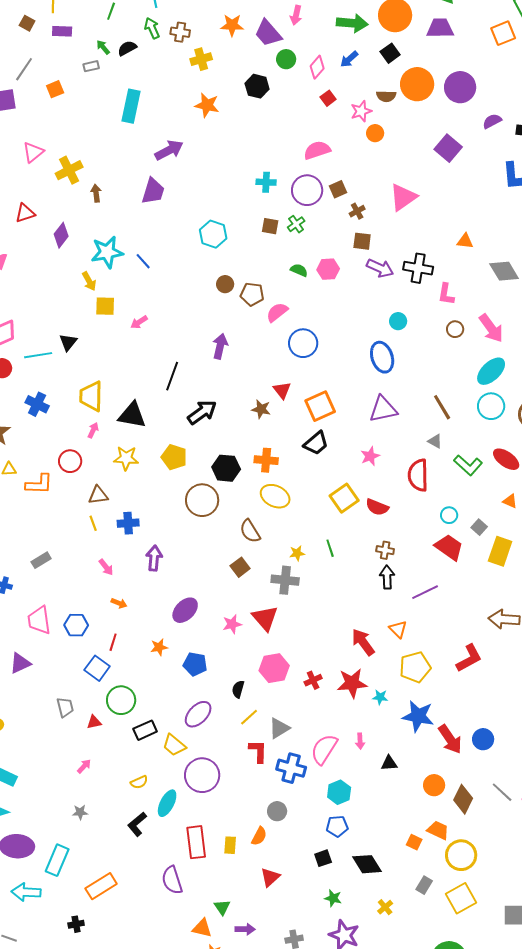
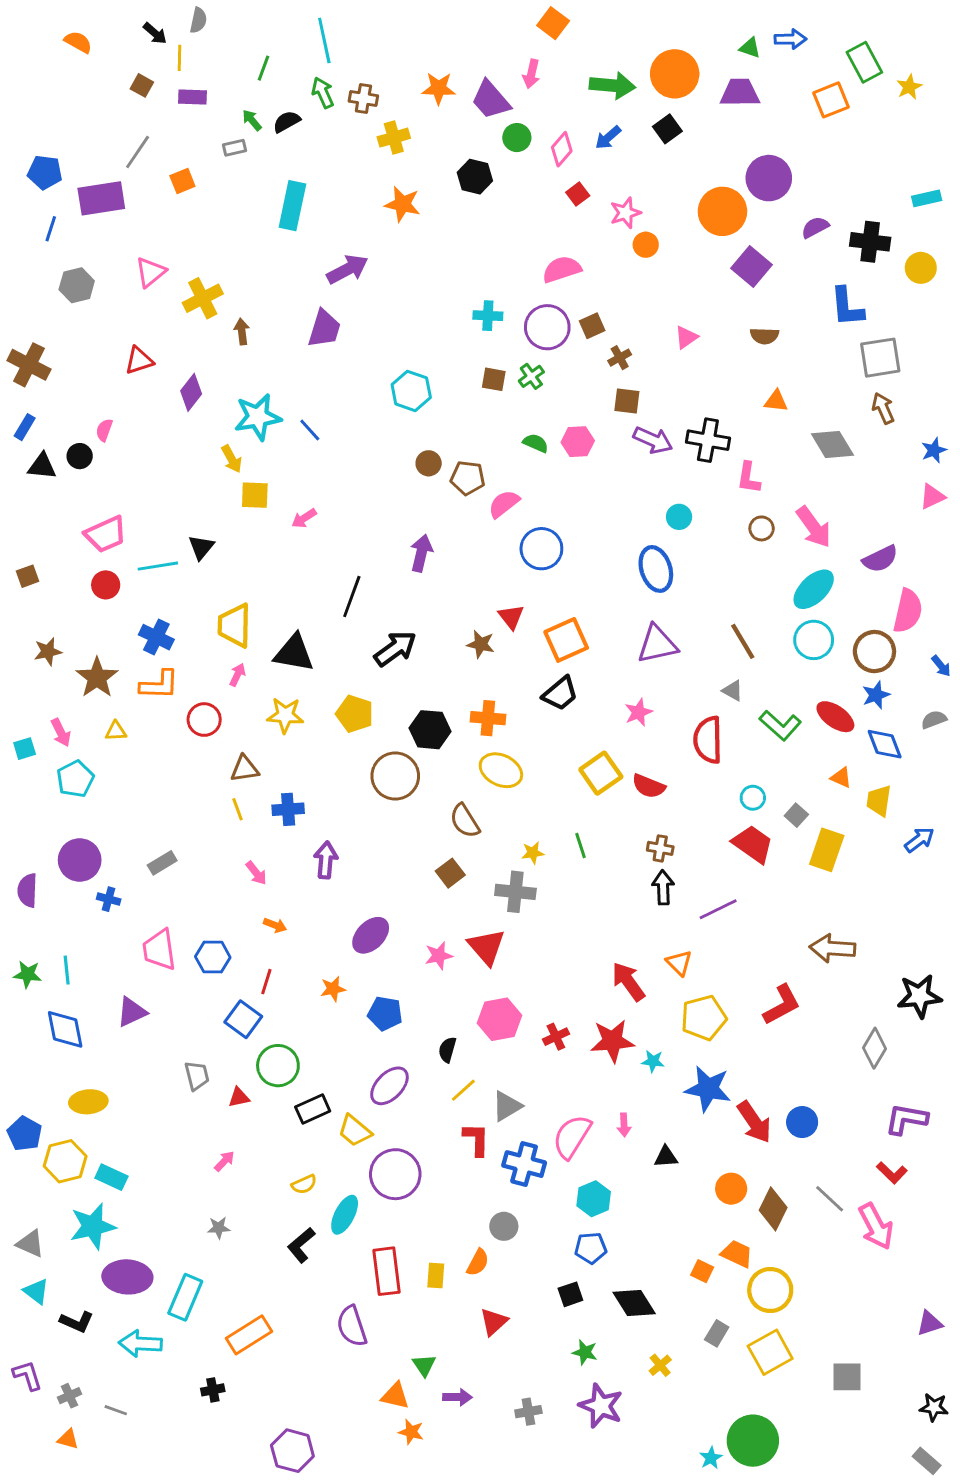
orange circle: (417, 84) -> (722, 211), moved
brown semicircle: (386, 96) -> (764, 336), moved
pink triangle: (403, 197) -> (686, 337), size x0.6
orange L-shape: (39, 484) -> (159, 685), moved

